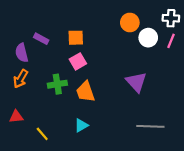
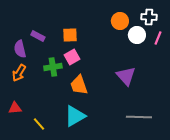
white cross: (171, 18) -> (149, 17), moved
green cross: (57, 84) -> (53, 67), moved
cyan triangle: (81, 125) -> (75, 116), size x1.6

